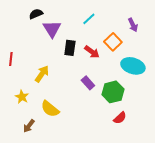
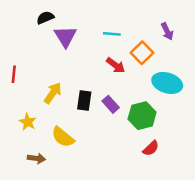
cyan line: (89, 19) -> (112, 34), moved, turned 48
black rectangle: (70, 48) -> (84, 101), moved
brown arrow: (29, 126) -> (36, 158), turned -120

